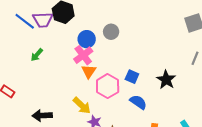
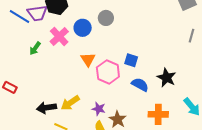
pink cross: (83, 55) -> (59, 37), moved
black star: (166, 80) -> (167, 78), moved
yellow arrow: (82, 106) -> (70, 103), moved, turned 108

